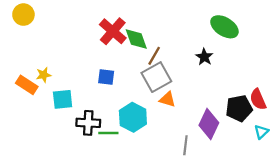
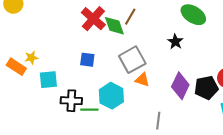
brown line: (154, 56) -> (130, 17), moved
purple diamond: (209, 124) -> (180, 86), moved

